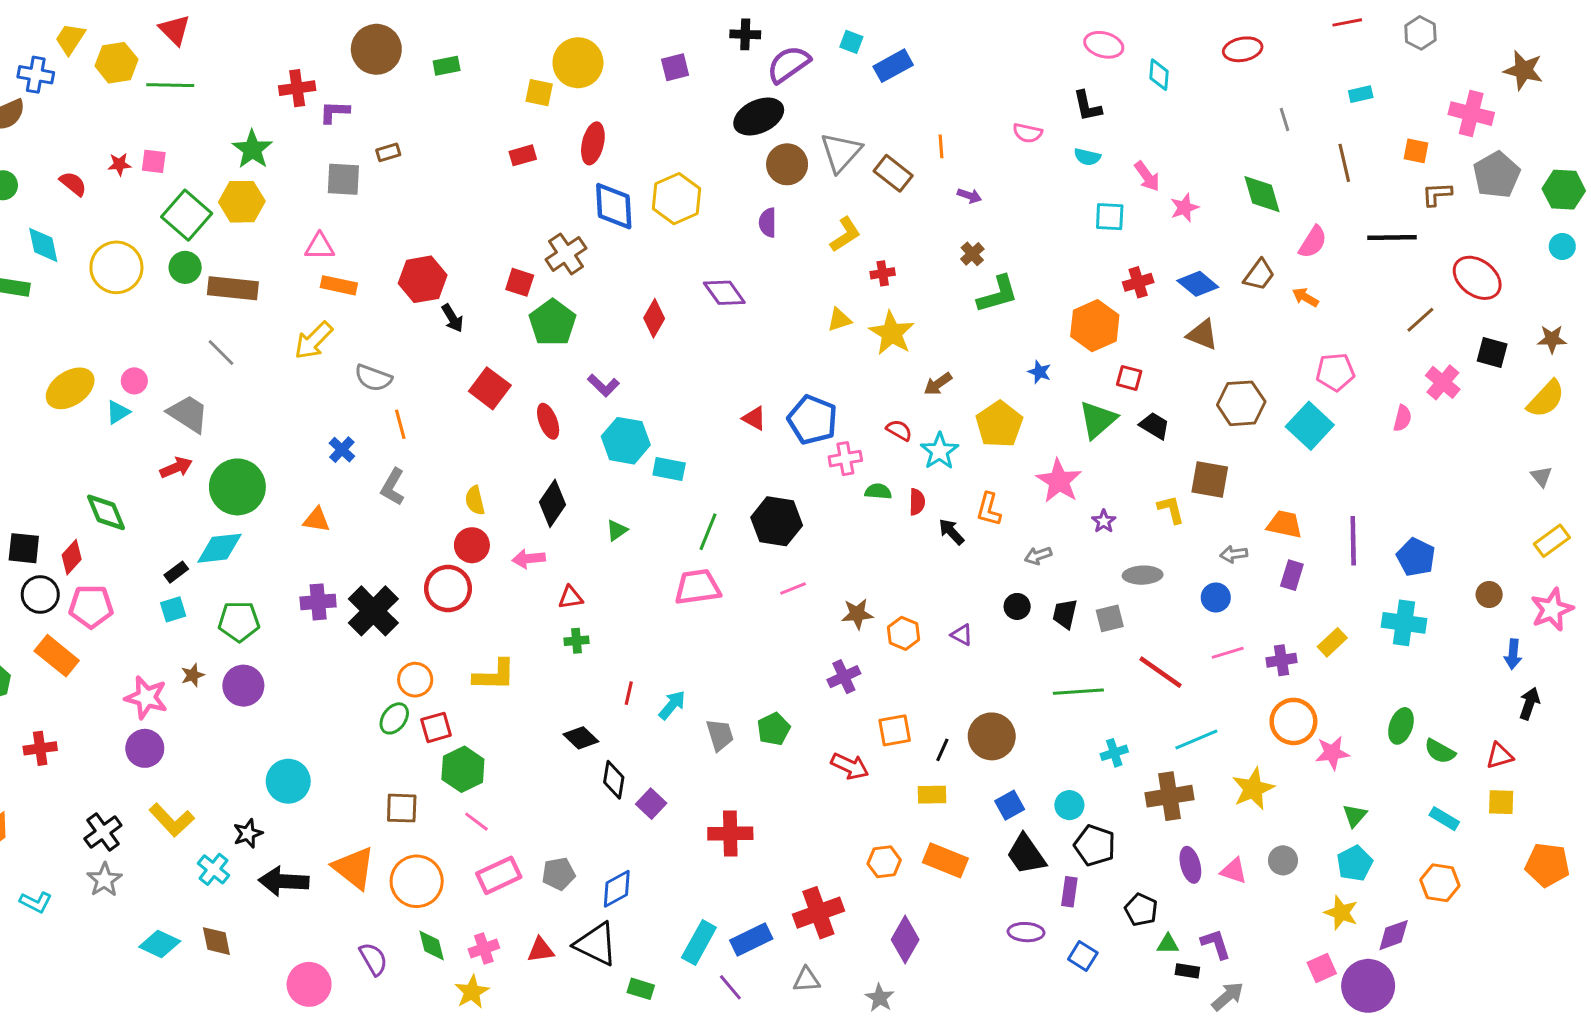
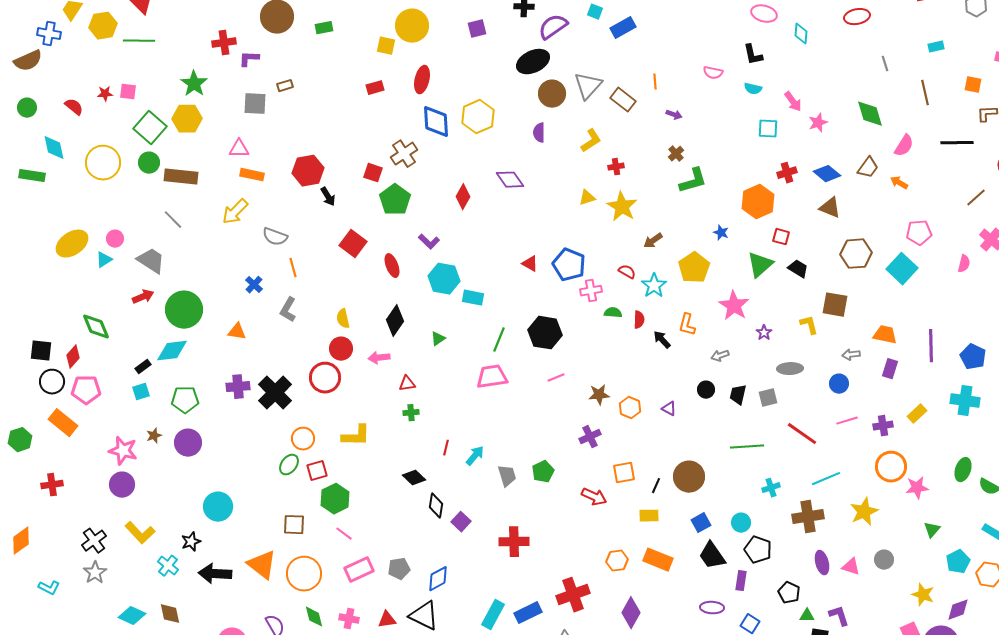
cyan pentagon: (1355, 863) -> (958, 562), moved
pink cross: (484, 949) -> (349, 619), turned 30

